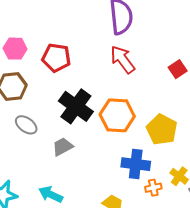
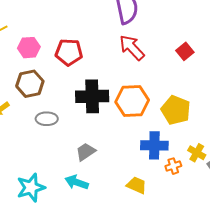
black cross: (76, 106) -> (92, 96), turned -32
gray ellipse: (26, 125) -> (47, 119), turned -30
gray trapezoid: (63, 147) -> (86, 152), moved

